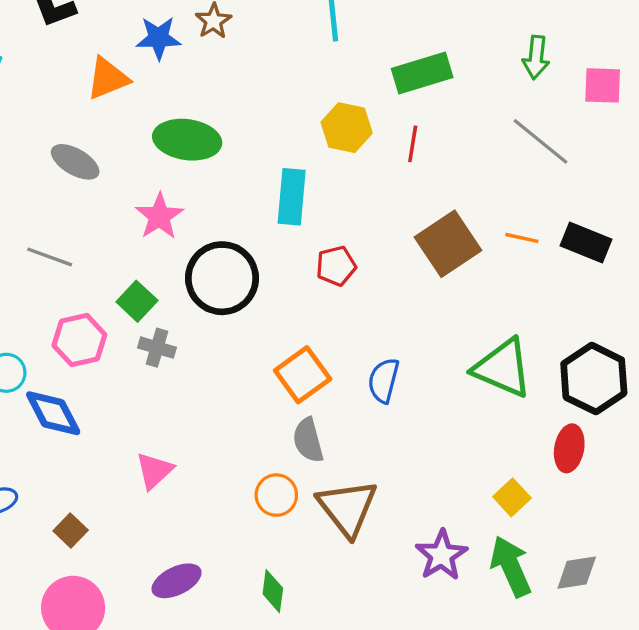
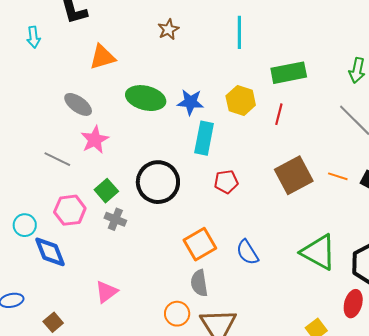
blue star: (159, 38) -> (190, 102), moved
pink star: (159, 216) -> (95, 140), moved
blue semicircle: (384, 380) -> (247, 252), turned -52

